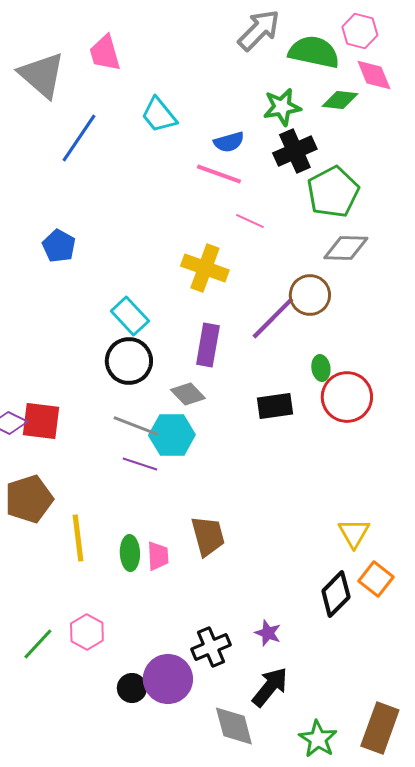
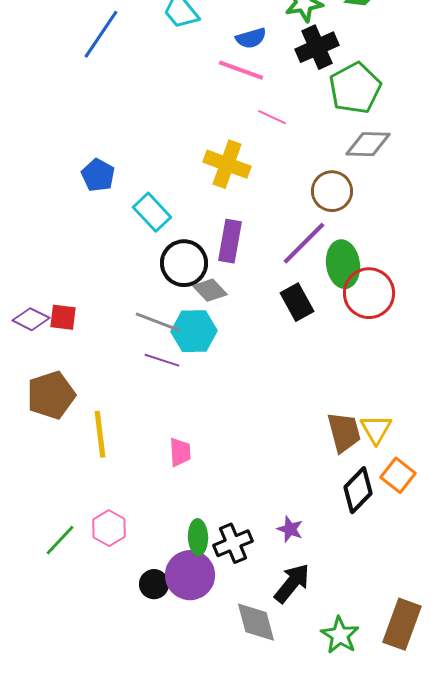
blue pentagon: (59, 246) -> (98, 175), moved
purple line: (273, 318) -> (304, 243), moved
black circle: (129, 361) -> (184, 263), moved
green ellipse: (321, 368) -> (343, 264), size x1.8
black rectangle: (275, 406) -> (297, 302), turned 69
red square: (41, 421) -> (63, 317), size x0.7
brown trapezoid: (208, 536) -> (344, 432), moved
green ellipse: (130, 553) -> (198, 537), moved

